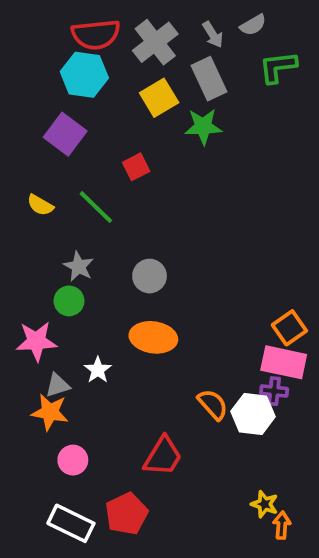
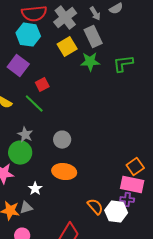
green L-shape: (278, 67) -> (123, 64), moved
red square: (136, 167) -> (42, 85), moved
green circle: (69, 301) -> (20, 153), size x1.5
gray triangle: (58, 385) -> (26, 208), moved

